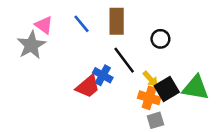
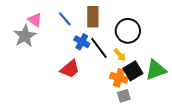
black circle: (160, 39) -> (128, 31), size x1.6
blue cross: (103, 75) -> (82, 42), moved
yellow arrow: (150, 79) -> (120, 55), moved
green triangle: (196, 88) -> (156, 70), turned -30

